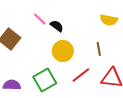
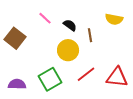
black semicircle: (57, 26) -> (70, 25), moved
brown line: (99, 49) -> (90, 35), moved

